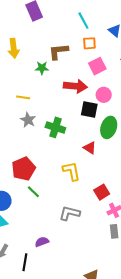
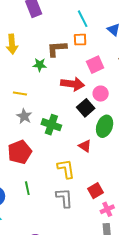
orange square: (89, 43) -> (80, 40), moved
black square: (89, 110) -> (86, 108), turned 36
red pentagon: (24, 169) -> (20, 152), moved
green line: (33, 192) -> (27, 188), turned 32
gray L-shape: (70, 213) -> (64, 198), moved, turned 70

